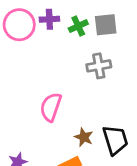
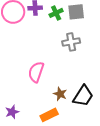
black trapezoid: (115, 140) -> (83, 96), turned 50

